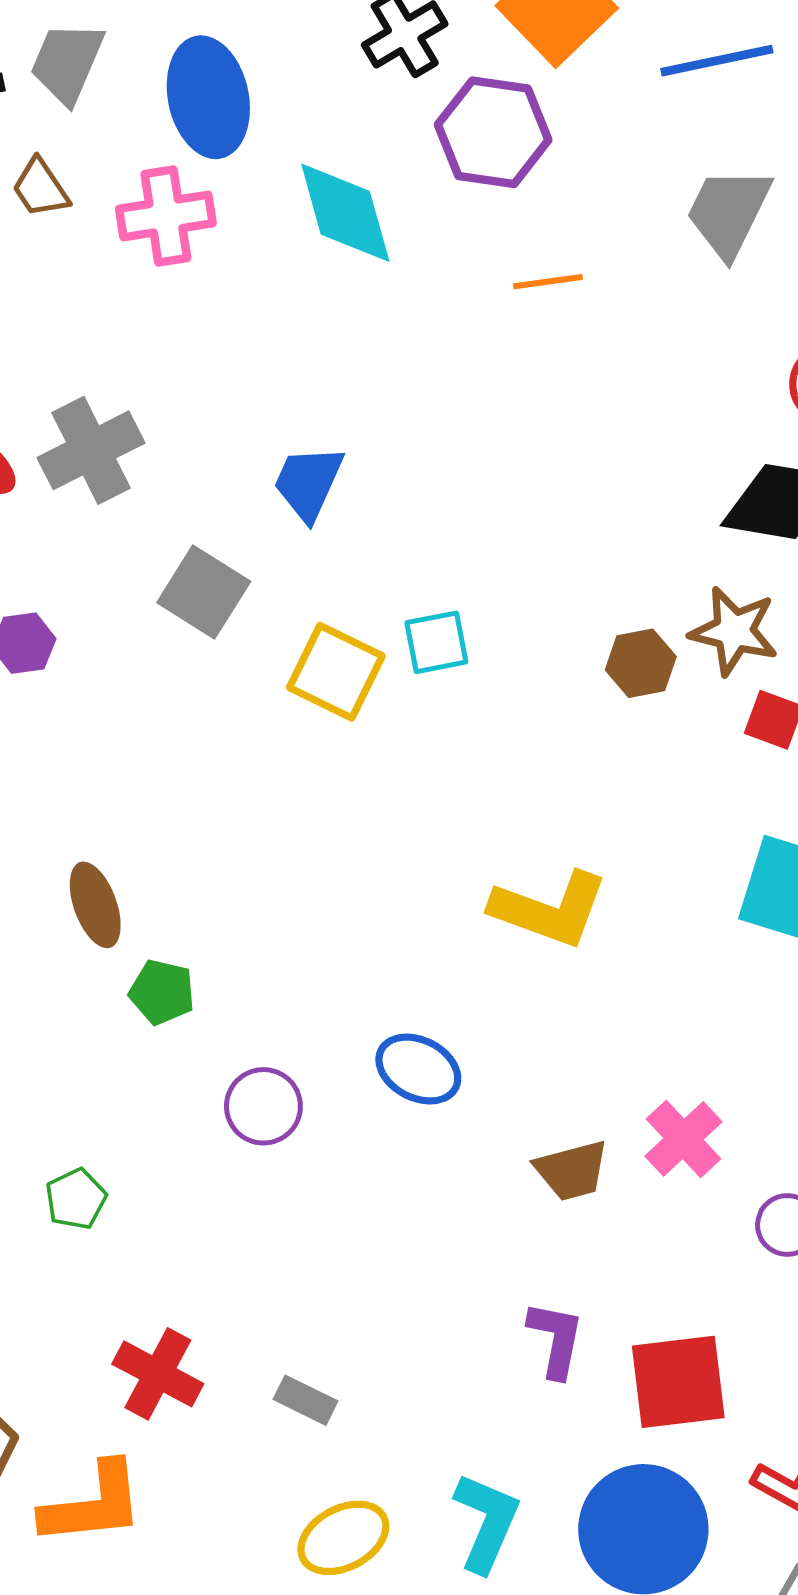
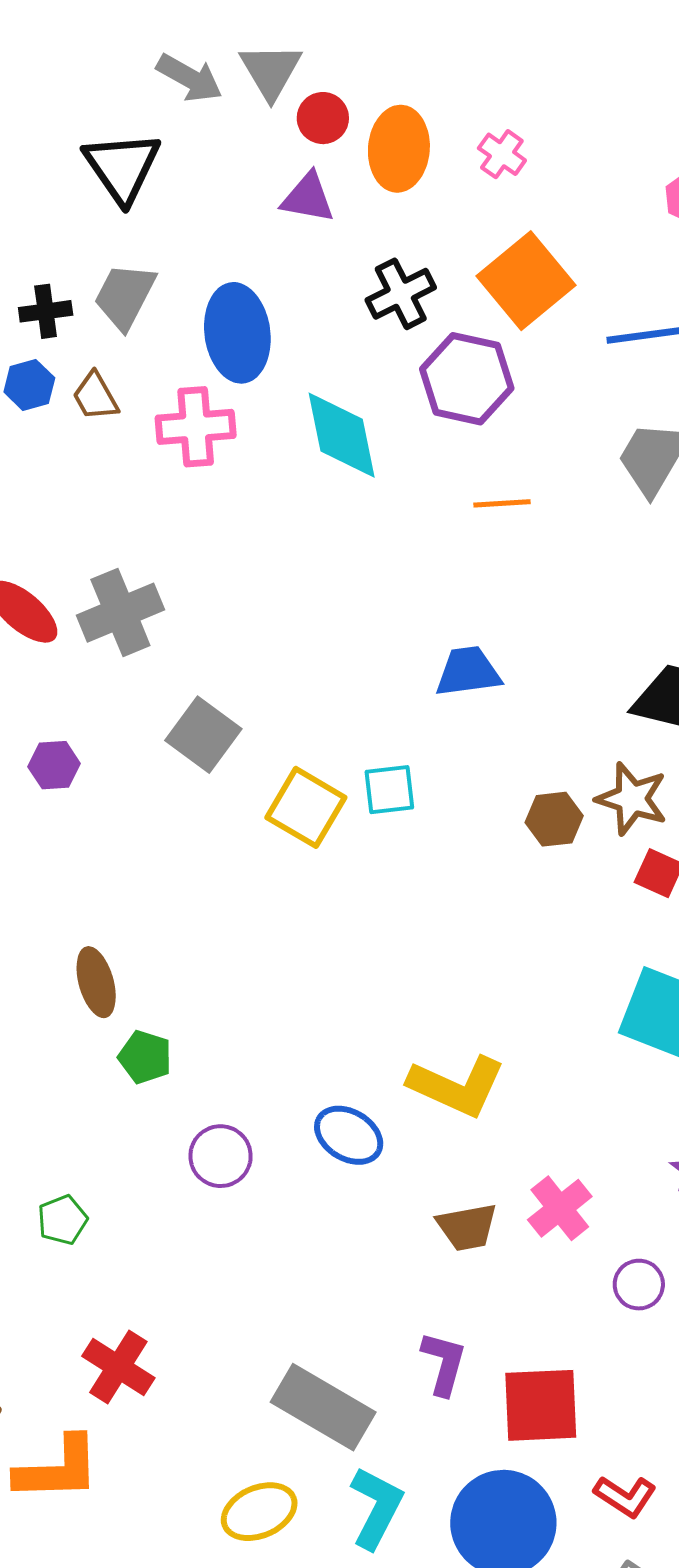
blue trapezoid: (308, 483) -> (468, 672), moved, turned 54
yellow L-shape: (549, 909) -> (457, 1086), moved
gray rectangle: (305, 1400) -> (323, 1407), moved, size x2.0

